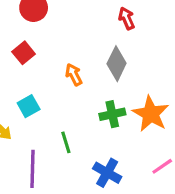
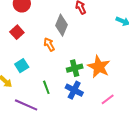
gray diamond: (117, 64) -> (61, 25), moved
purple line: (32, 169) -> (26, 105), turned -65
blue cross: (107, 173) -> (74, 90), moved

